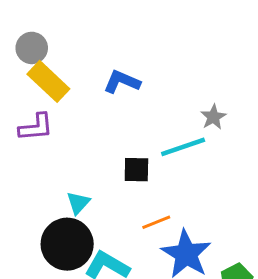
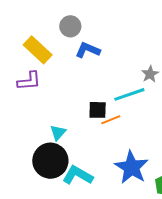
gray circle: (32, 48) -> (70, 26), moved
orange line: (156, 222) -> (111, 120), moved

